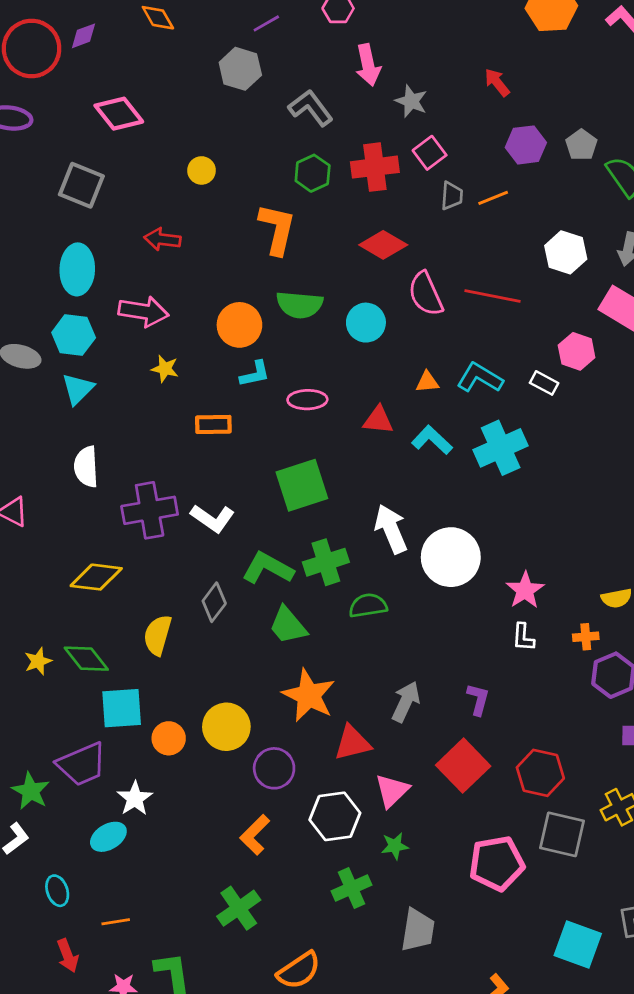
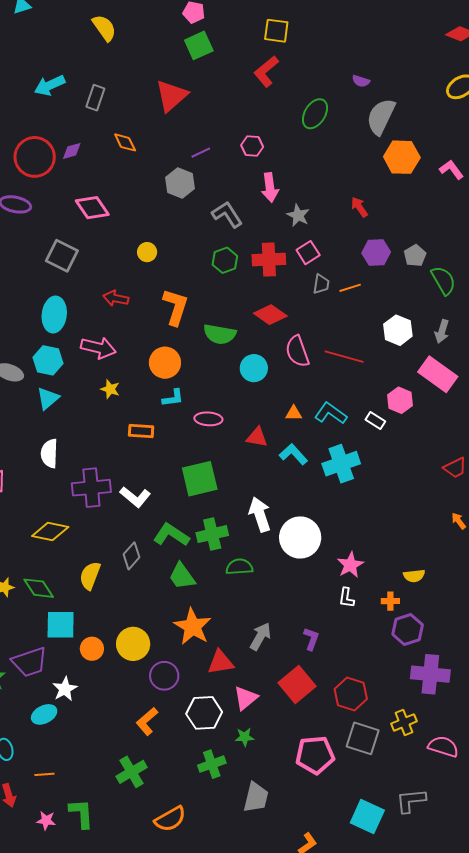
orange L-shape: (277, 229) -> (176, 307), moved
green semicircle: (300, 305) -> (220, 334), moved

